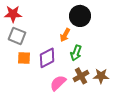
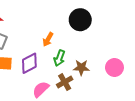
black circle: (80, 16) -> (80, 20), moved
brown star: (101, 76) -> (81, 68), moved

